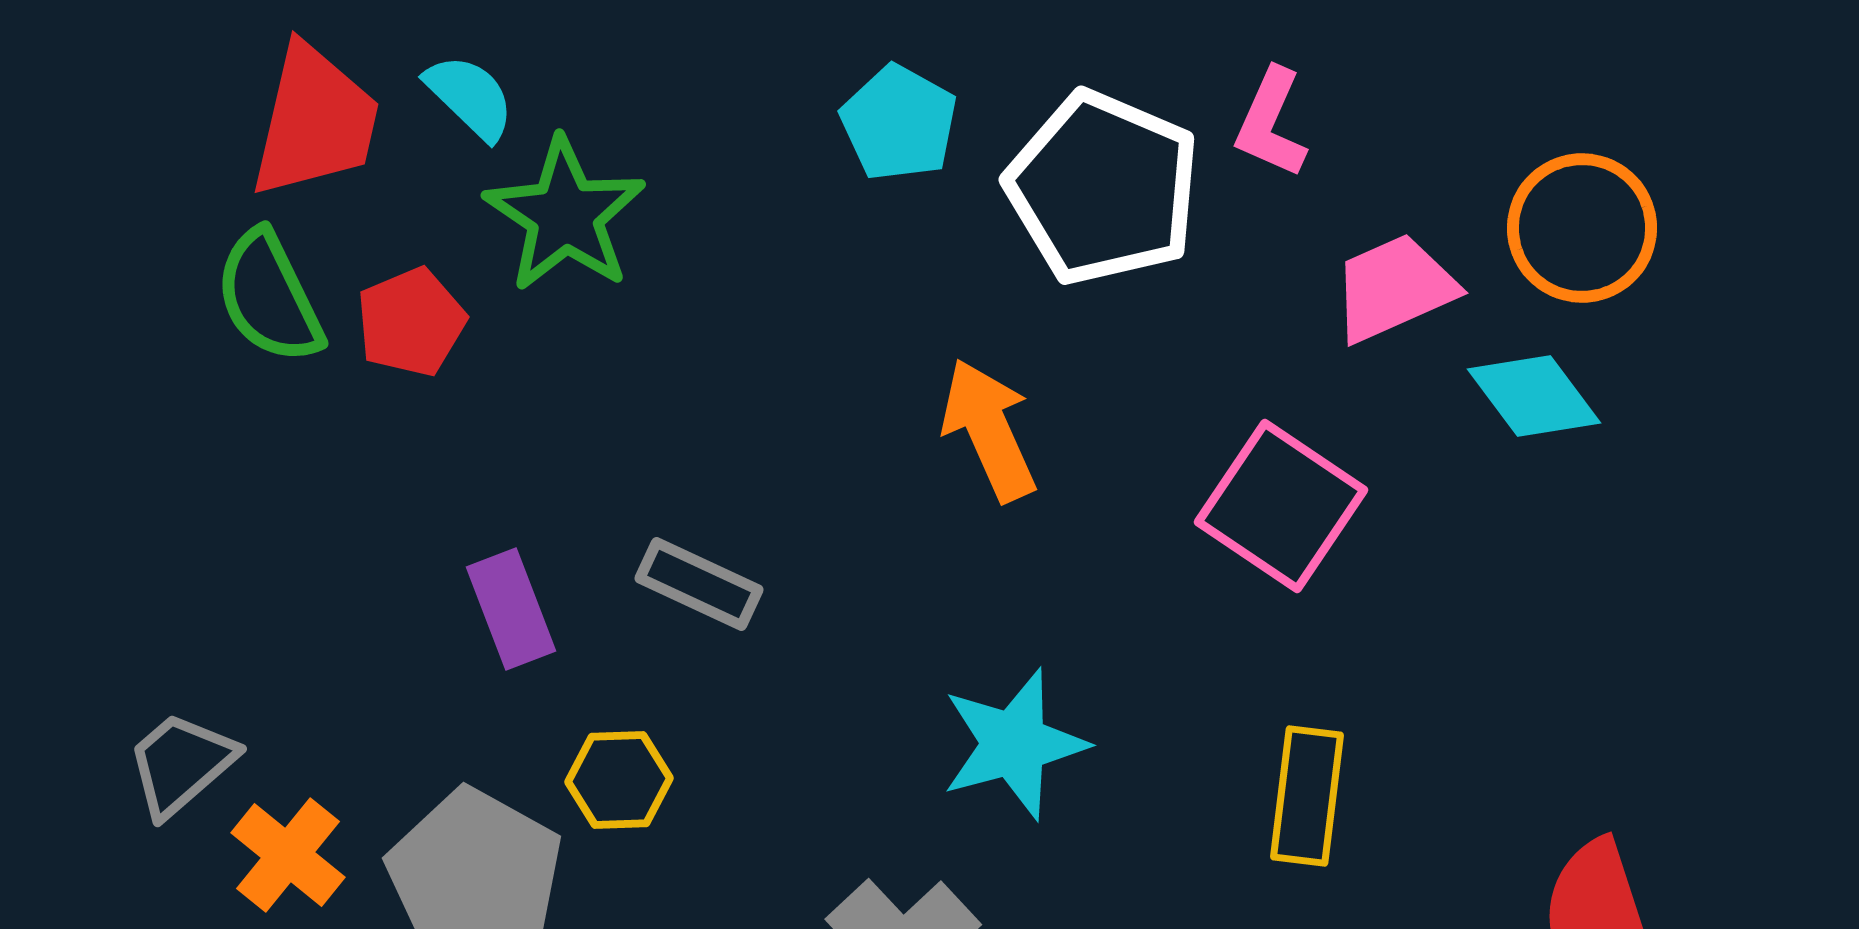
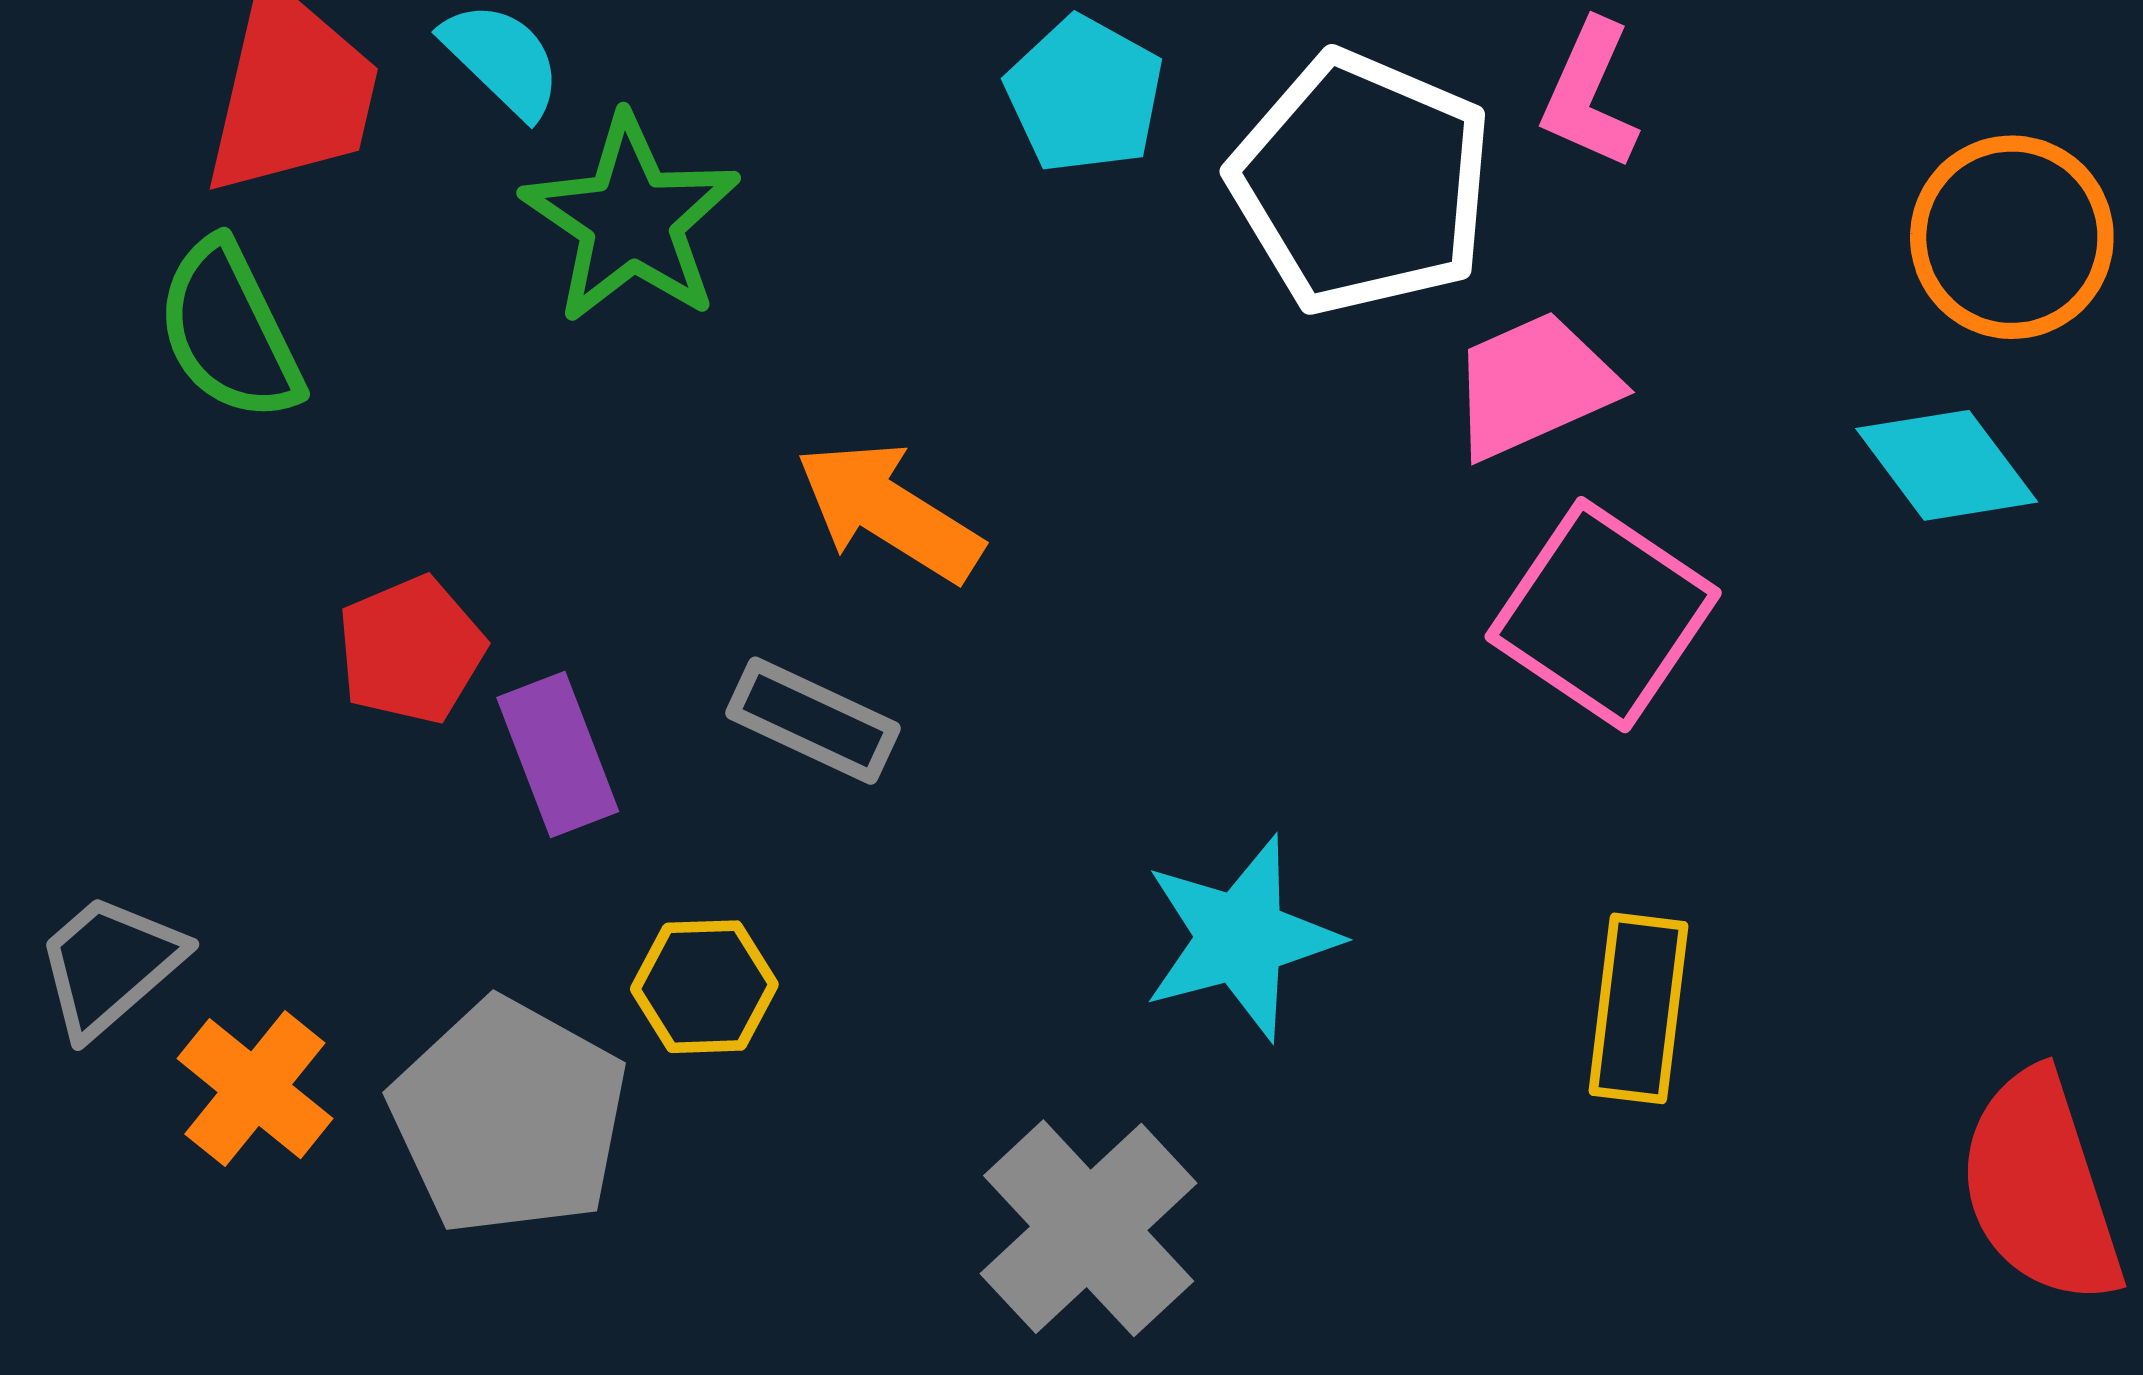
pink trapezoid: (1394, 288) -> (1534, 385), moved
red pentagon: (411, 322) -> (411, 650), moved
orange arrow: (989, 430) -> (889, 512), moved, turned -34

